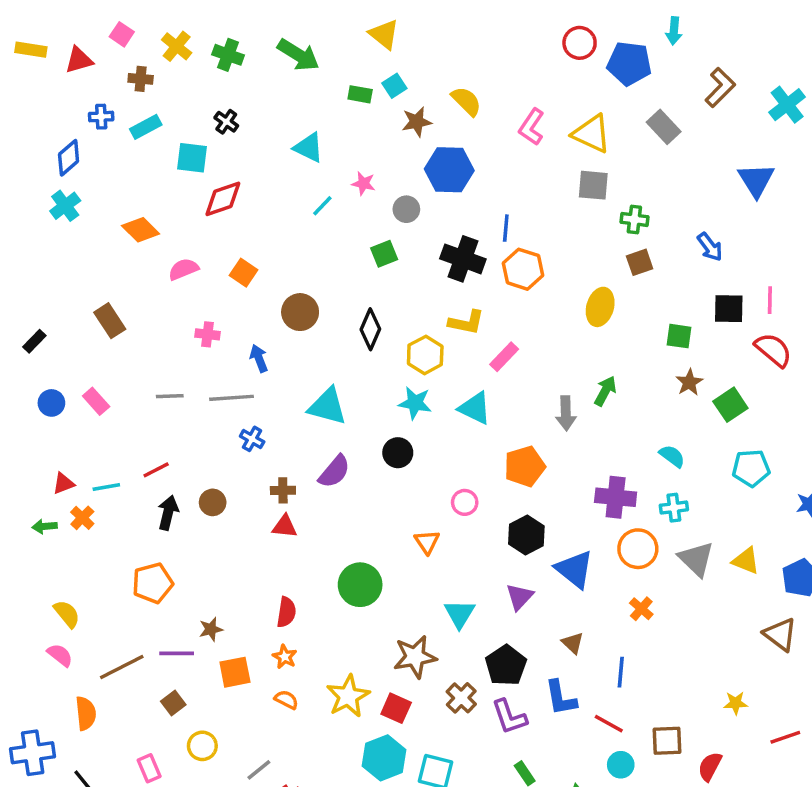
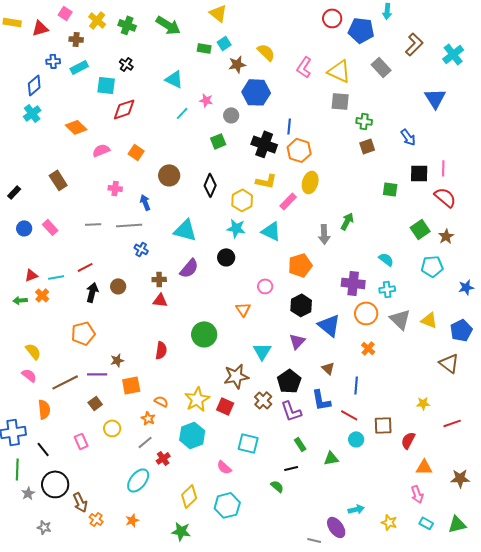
yellow ellipse: (600, 307) -> (310, 182), moved
brown star: (689, 382) -> (446, 236), moved
orange star: (285, 657) -> (148, 418), moved
cyan hexagon: (384, 758) -> (192, 435), moved

